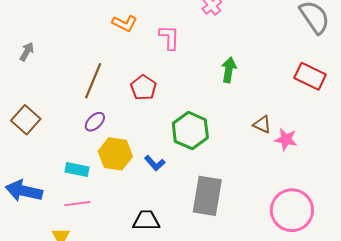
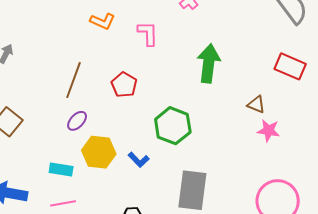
green arrow: (229, 70) -> (209, 63), size x1.5
brown triangle: (262, 124) -> (256, 104), moved

